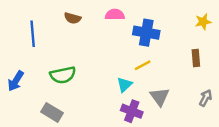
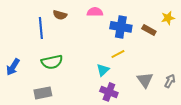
blue line: (33, 34) -> (41, 28), moved
brown rectangle: (196, 58) -> (149, 30), moved, turned -56
gray triangle: (160, 97) -> (145, 80), moved
gray rectangle: (52, 112) -> (43, 93), turned -42

